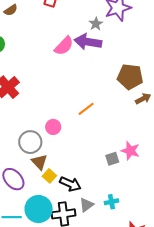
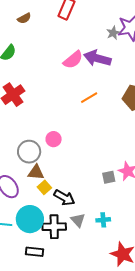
gray star: (96, 24) -> (113, 33), moved
orange line: (86, 109) -> (89, 98), moved
brown triangle: (39, 162) -> (36, 172), turned -48
gray triangle: (86, 205) -> (78, 220), turned -42

